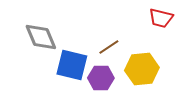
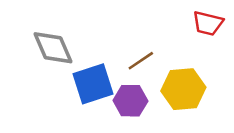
blue square: (72, 65) -> (93, 84), turned -32

